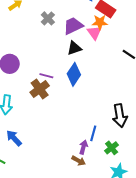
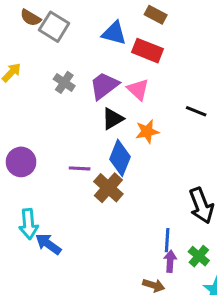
orange star: (100, 22) -> (147, 132), moved
brown cross: (40, 89) -> (108, 188), moved
blue arrow: (14, 138) -> (48, 244), moved
purple arrow: (83, 147) -> (170, 261), moved

